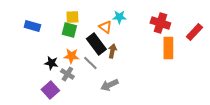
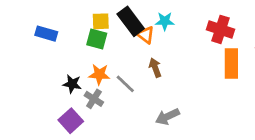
black rectangle: (96, 44) -> (131, 21), moved
brown arrow: (112, 51) -> (155, 68), turned -32
gray arrow: (109, 85) -> (167, 117), moved

